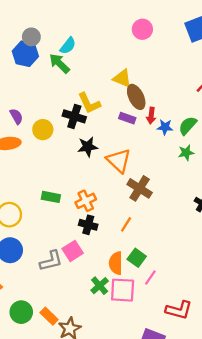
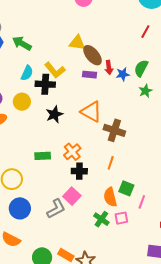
cyan semicircle: (68, 46) -> (27, 73), moved
black star: (88, 147) -> (54, 114), moved
pink square: (123, 290) -> (121, 218), size x0.6

